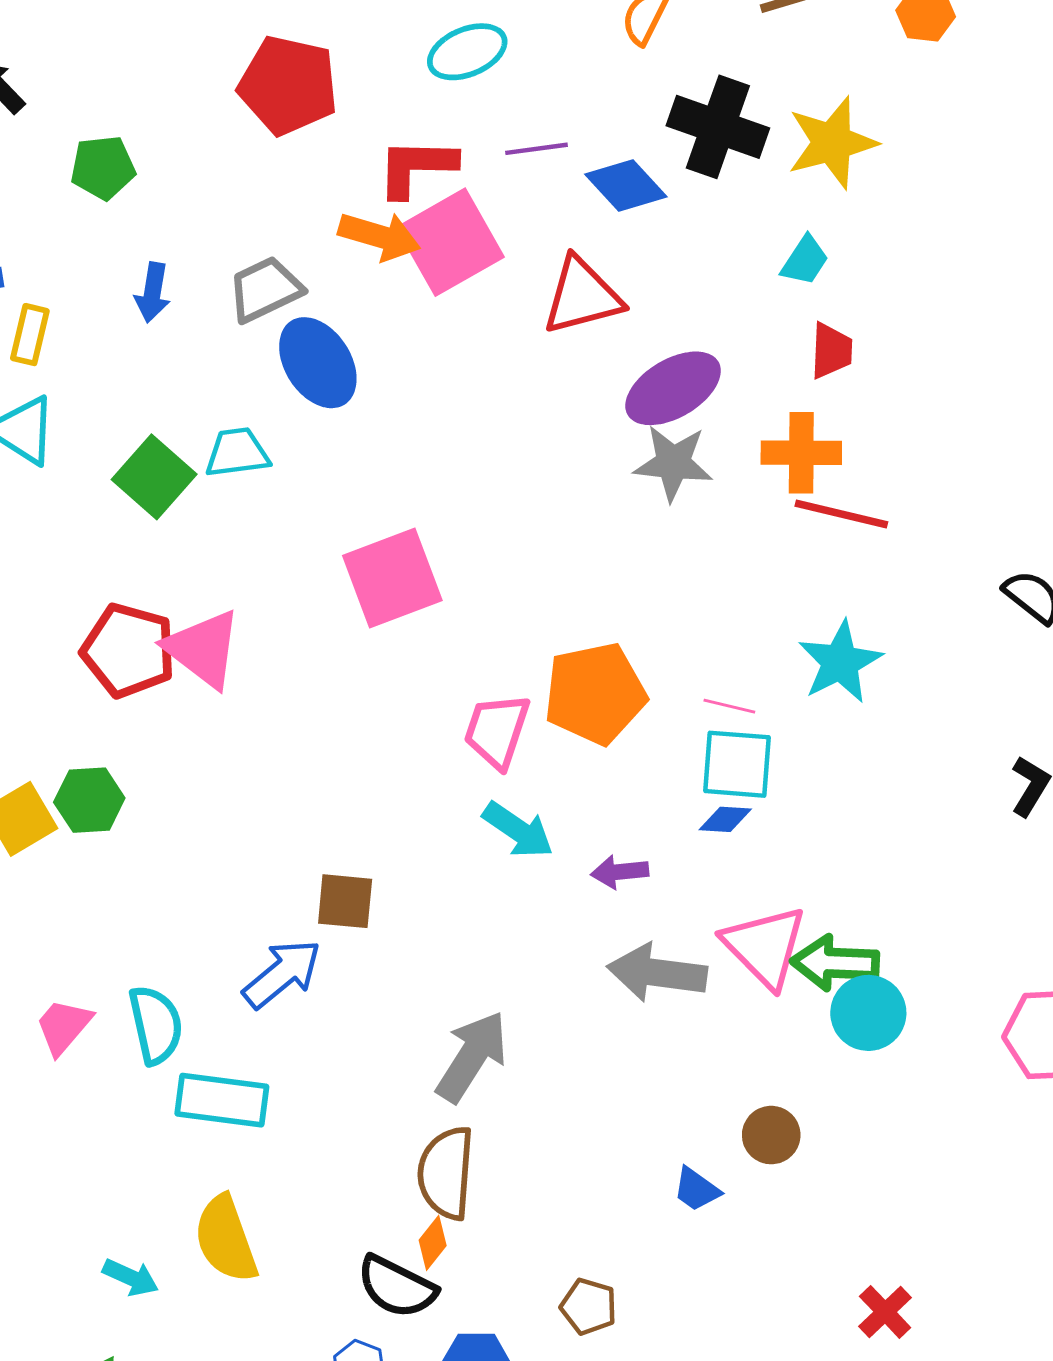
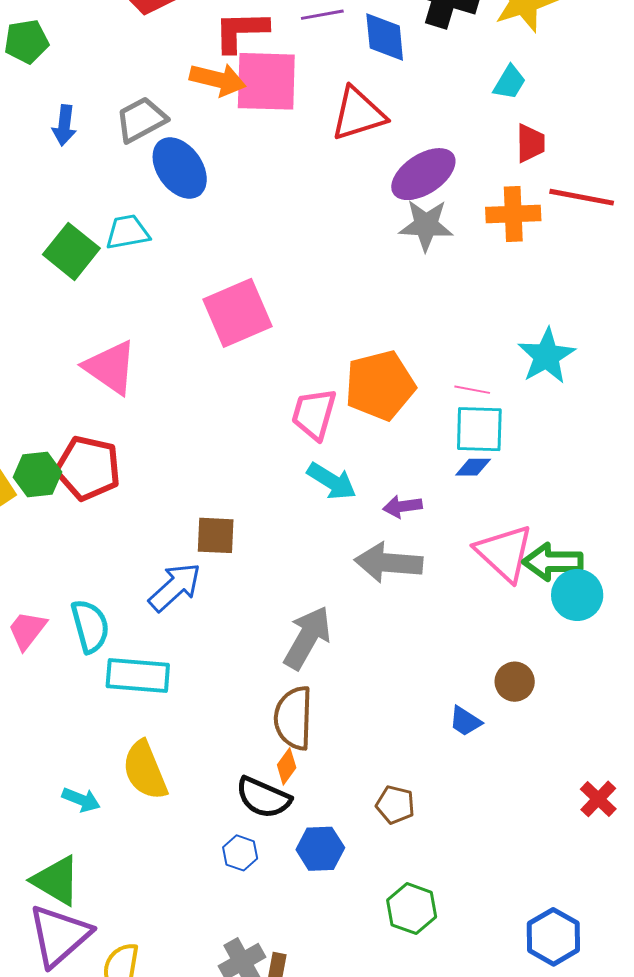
blue diamond: (626, 186) -> (385, 37), turned 40
pink square: (450, 242) -> (266, 81), turned 34
red line: (841, 514) -> (582, 197), moved
red pentagon: (129, 650) -> (88, 468), moved
gray arrow: (657, 973) -> (389, 563), moved

